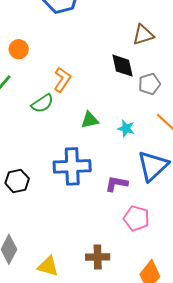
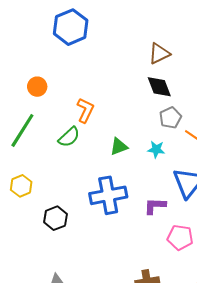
black diamond: (122, 66) -> (159, 87), moved
gray pentagon: (149, 84) -> (170, 118), moved

